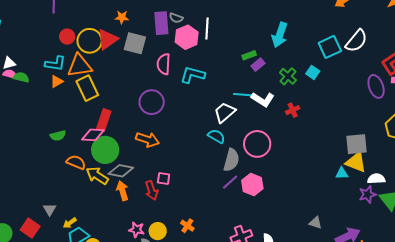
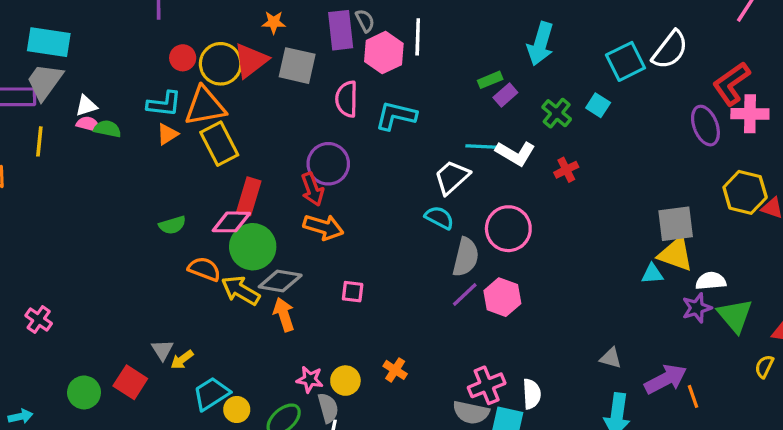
gray semicircle: (176, 18) -> (365, 21), turned -136
red arrow: (151, 190) -> (312, 189), moved
yellow arrow: (70, 223) -> (182, 360), moved

